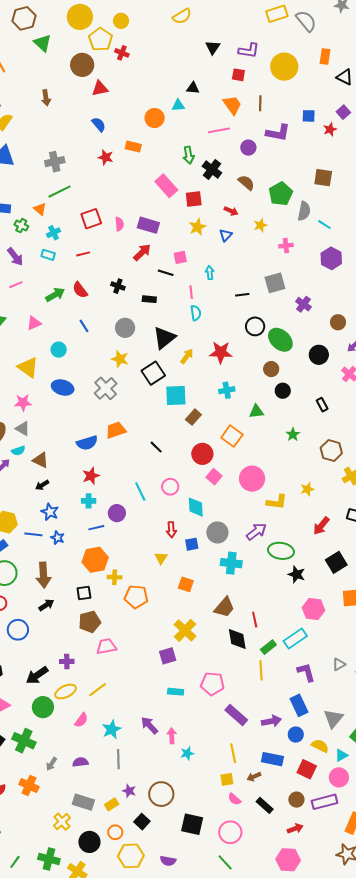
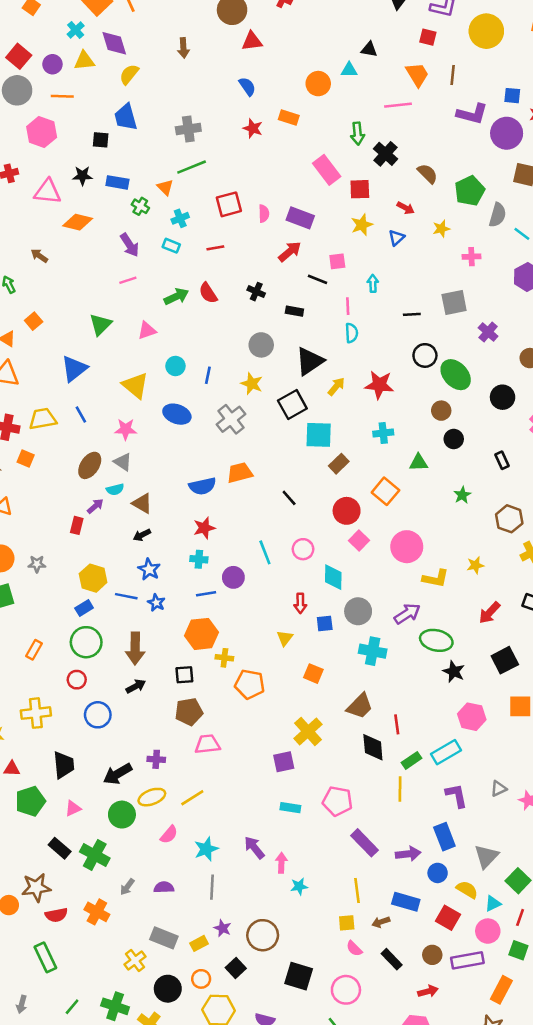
purple circle: (248, 148) -> (507, 133), moved, size x1.6
blue line: (84, 326) -> (208, 375), moved, turned 40

